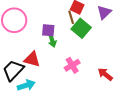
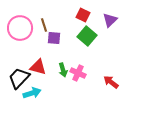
brown line: (71, 17) -> (44, 25), moved
green arrow: (52, 40) -> (63, 70), moved
pink cross: (72, 65) -> (78, 73), turned -35

